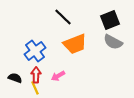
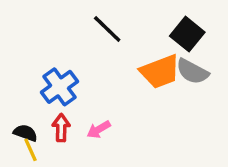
black square: (110, 20) -> (187, 34), turned -30
orange trapezoid: (75, 44) -> (160, 72), moved
yellow line: (35, 88) -> (31, 150), moved

